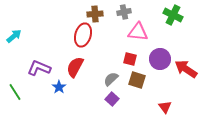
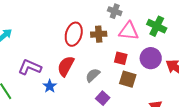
gray cross: (124, 12) -> (115, 11), turned 32
brown cross: (95, 14) -> (99, 34), moved
green cross: (173, 15) -> (157, 26), moved
gray semicircle: (111, 79) -> (93, 75), moved

